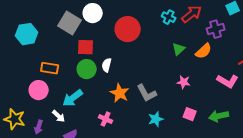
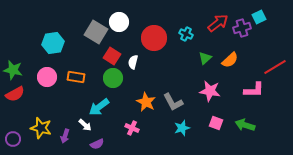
cyan cross: (169, 17) -> (186, 34), moved
purple cross: (216, 29) -> (242, 28), moved
red square: (86, 47) -> (112, 56), turned 30
white semicircle: (107, 65) -> (133, 62), moved
pink L-shape: (228, 81) -> (254, 90), turned -30
pink star: (184, 82) -> (210, 91), size x1.5
pink circle: (39, 90) -> (47, 77), moved
green arrow: (219, 116) -> (245, 125), turned 30

